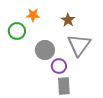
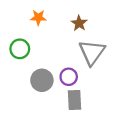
green circle: (17, 31) -> (20, 49), moved
gray circle: (45, 50) -> (42, 80), moved

